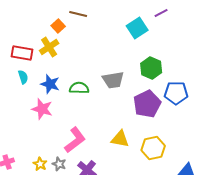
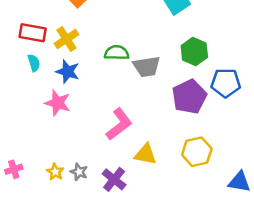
yellow cross: (49, 47) -> (66, 39), moved
green semicircle: (79, 88) -> (117, 53), moved
yellow triangle: (120, 139) -> (145, 154), moved
pink L-shape: (75, 140) -> (119, 124), moved

